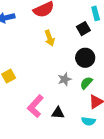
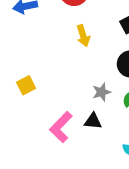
black triangle: (58, 113) -> (93, 121), moved

